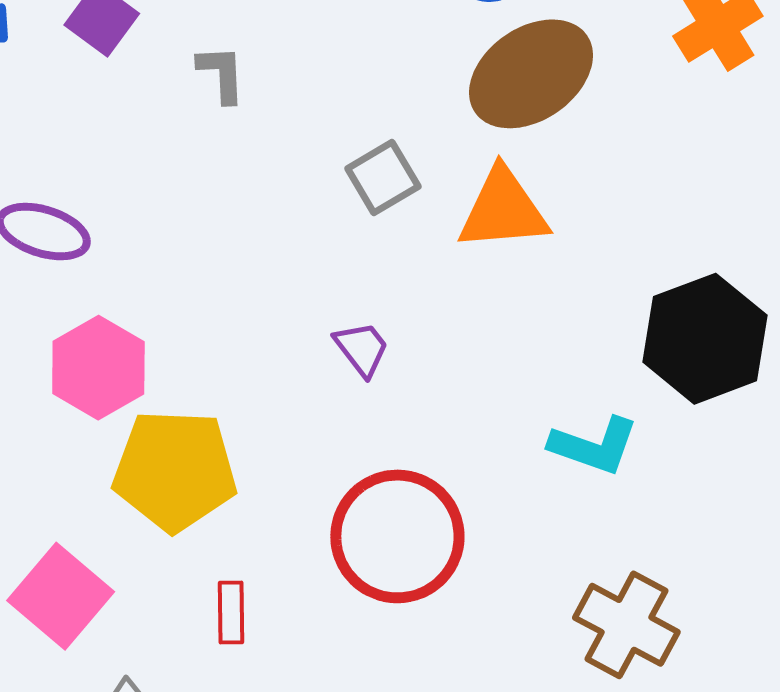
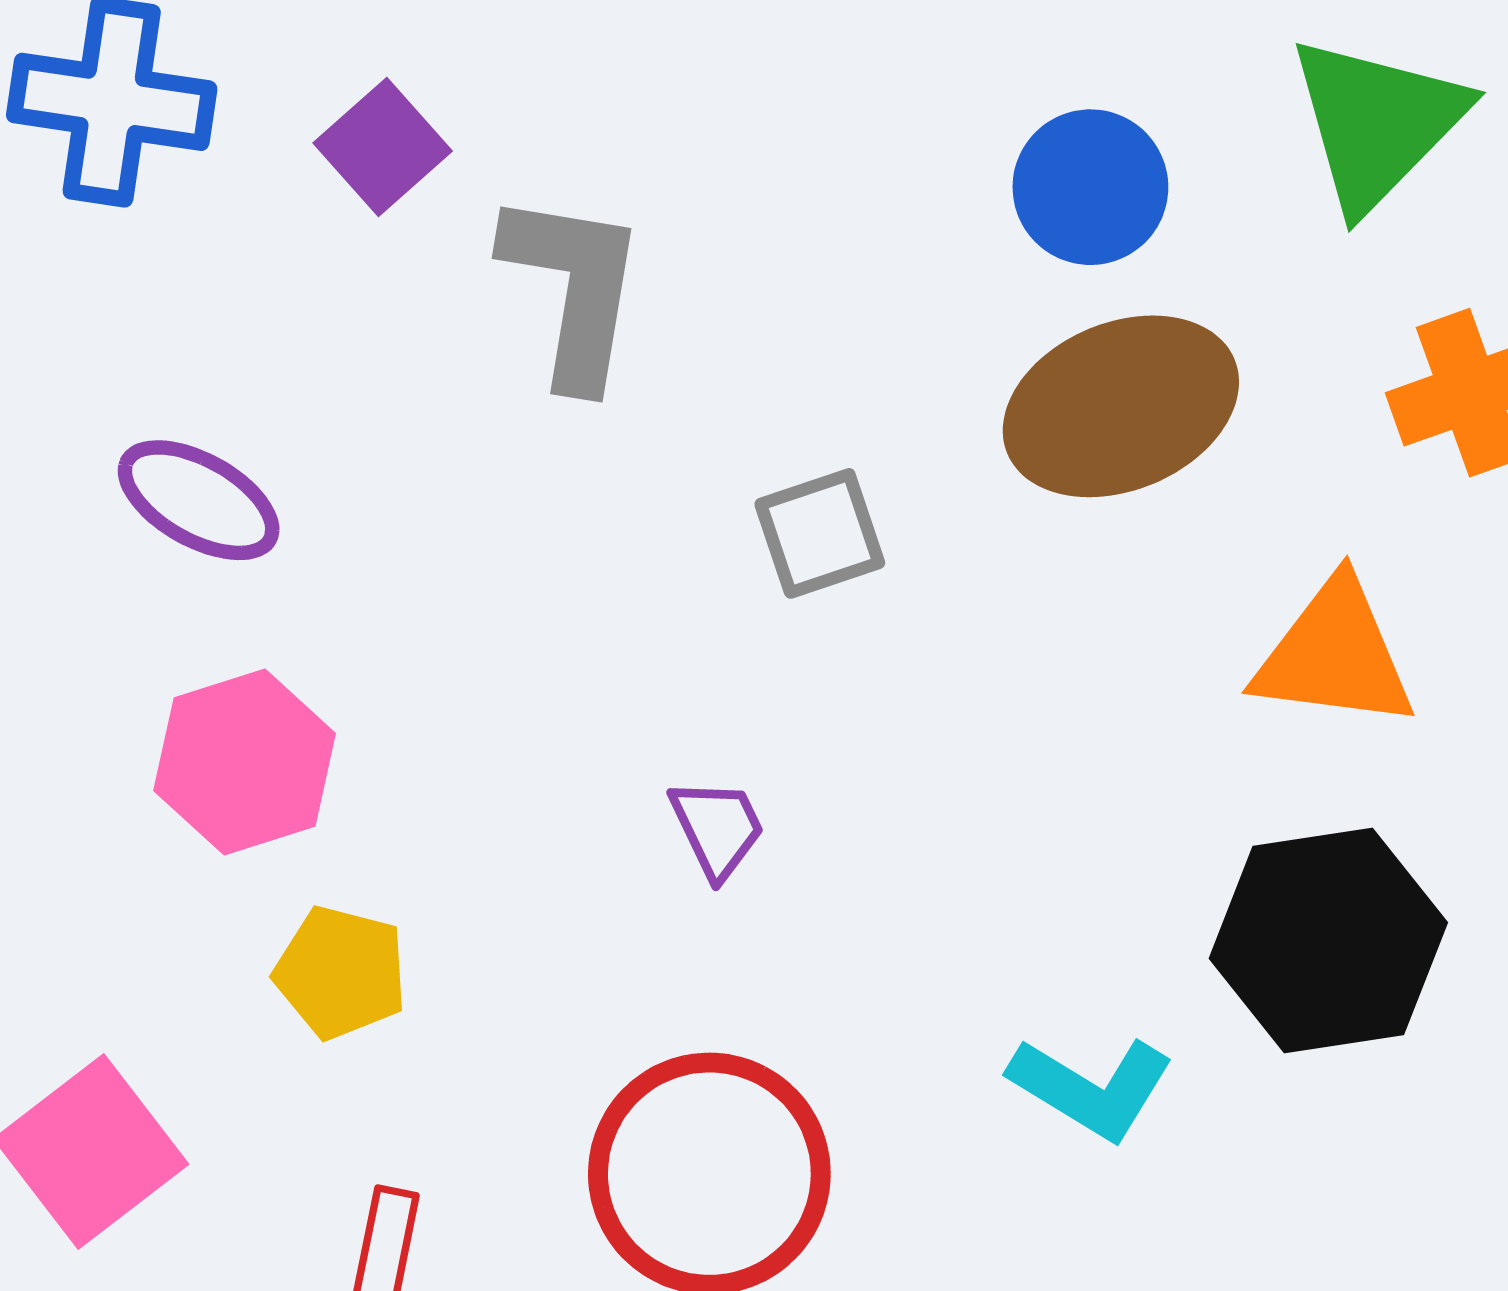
gray L-shape: (221, 74) -> (573, 289), size x1.8
orange triangle: (503, 210) -> (1334, 655), moved
yellow pentagon: (175, 470) -> (341, 972), size x0.6

